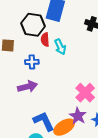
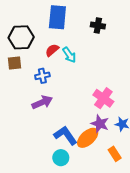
black hexagon: (33, 25) -> (21, 37), moved
red semicircle: (45, 40) -> (52, 50), turned 64

